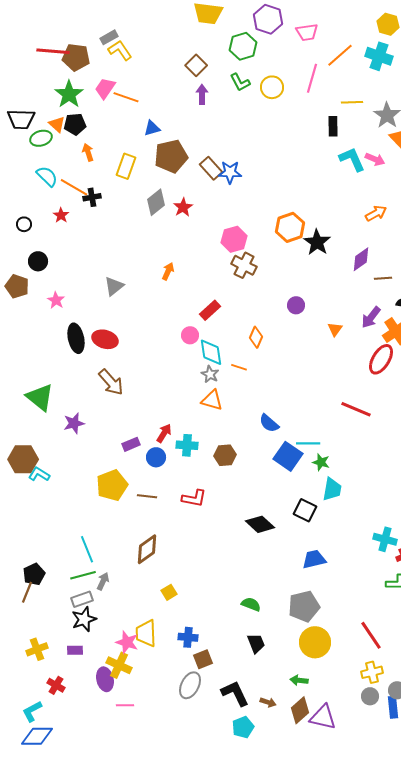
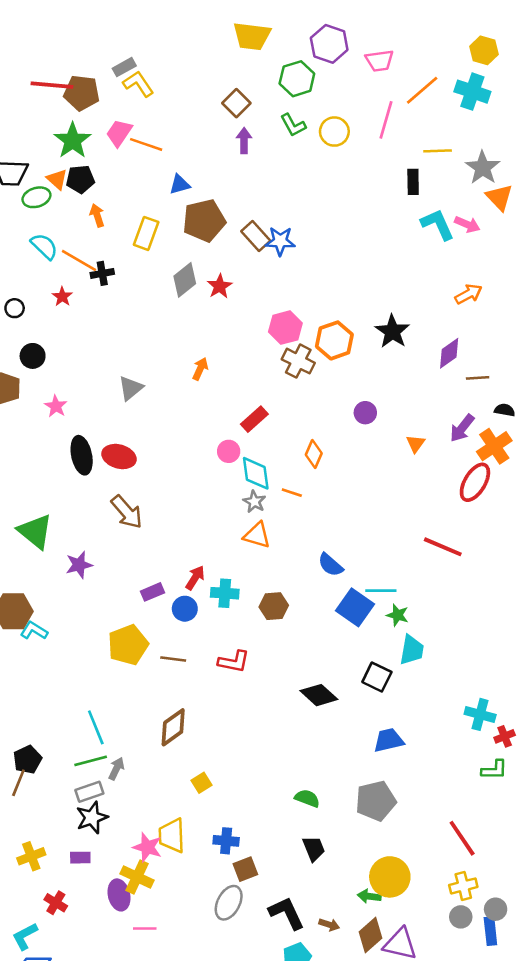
orange hexagon: (290, 227) -> (334, 340), moved
yellow circle: (315, 642) -> (390, 877), moved

